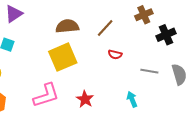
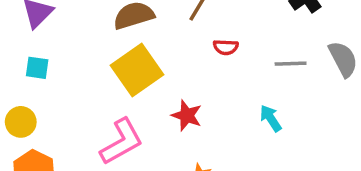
red star: (85, 99) -> (187, 115), moved

